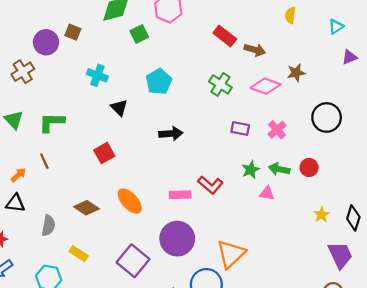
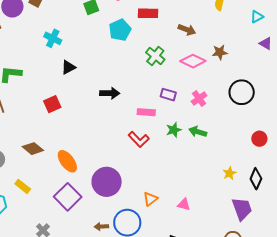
red rectangle: (225, 36) -> (148, 13), moved, turned -42
purple triangle: (349, 57) -> (266, 43), turned 48
cyan pentagon: (159, 82) -> (120, 30), moved
black triangle: (119, 108) -> (68, 67), turned 42
red circle: (309, 167) -> (259, 139), moved
pink triangle: (267, 193) -> (184, 204), moved
pink rectangle: (180, 195) -> (146, 112), moved
orange ellipse: (130, 201) -> (67, 161), moved
orange triangle: (231, 254) -> (150, 199), size x0.6

